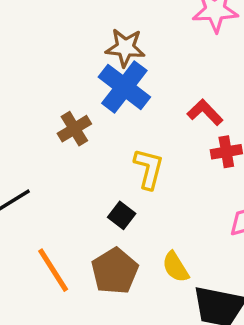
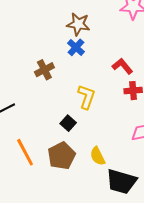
blue cross: (124, 87) -> (76, 47), size x0.6

